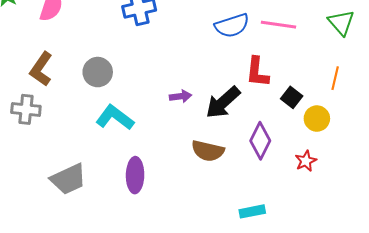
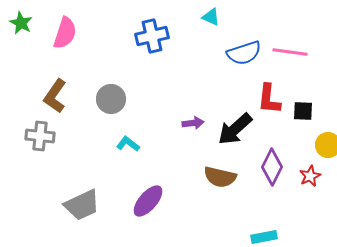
black square: (292, 97) -> (303, 111), moved, turned -35
cyan L-shape: (115, 118) -> (128, 144), size x0.6
red star: (306, 161) -> (310, 176), moved
purple ellipse: (135, 175) -> (148, 201), turned 40

